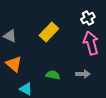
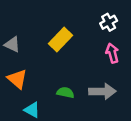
pink arrow: (91, 43) -> (112, 53), size x0.7
gray arrow: (83, 74) -> (102, 91), size x1.5

